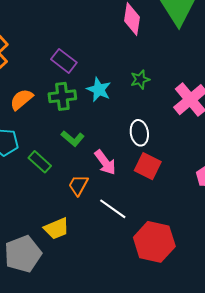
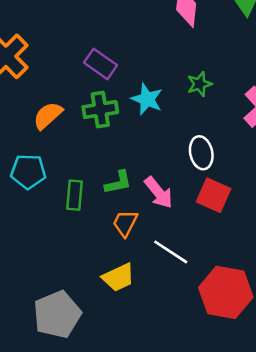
green L-shape: (73, 138) -> (118, 182), moved, turned -50
green rectangle: (40, 162) -> (74, 195), turned 55
yellow trapezoid: (56, 229) -> (118, 277), moved

